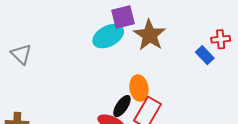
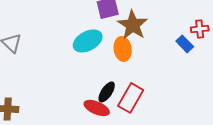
cyan ellipse: (108, 36) -> (88, 41), moved
orange ellipse: (139, 88) -> (123, 49), moved

